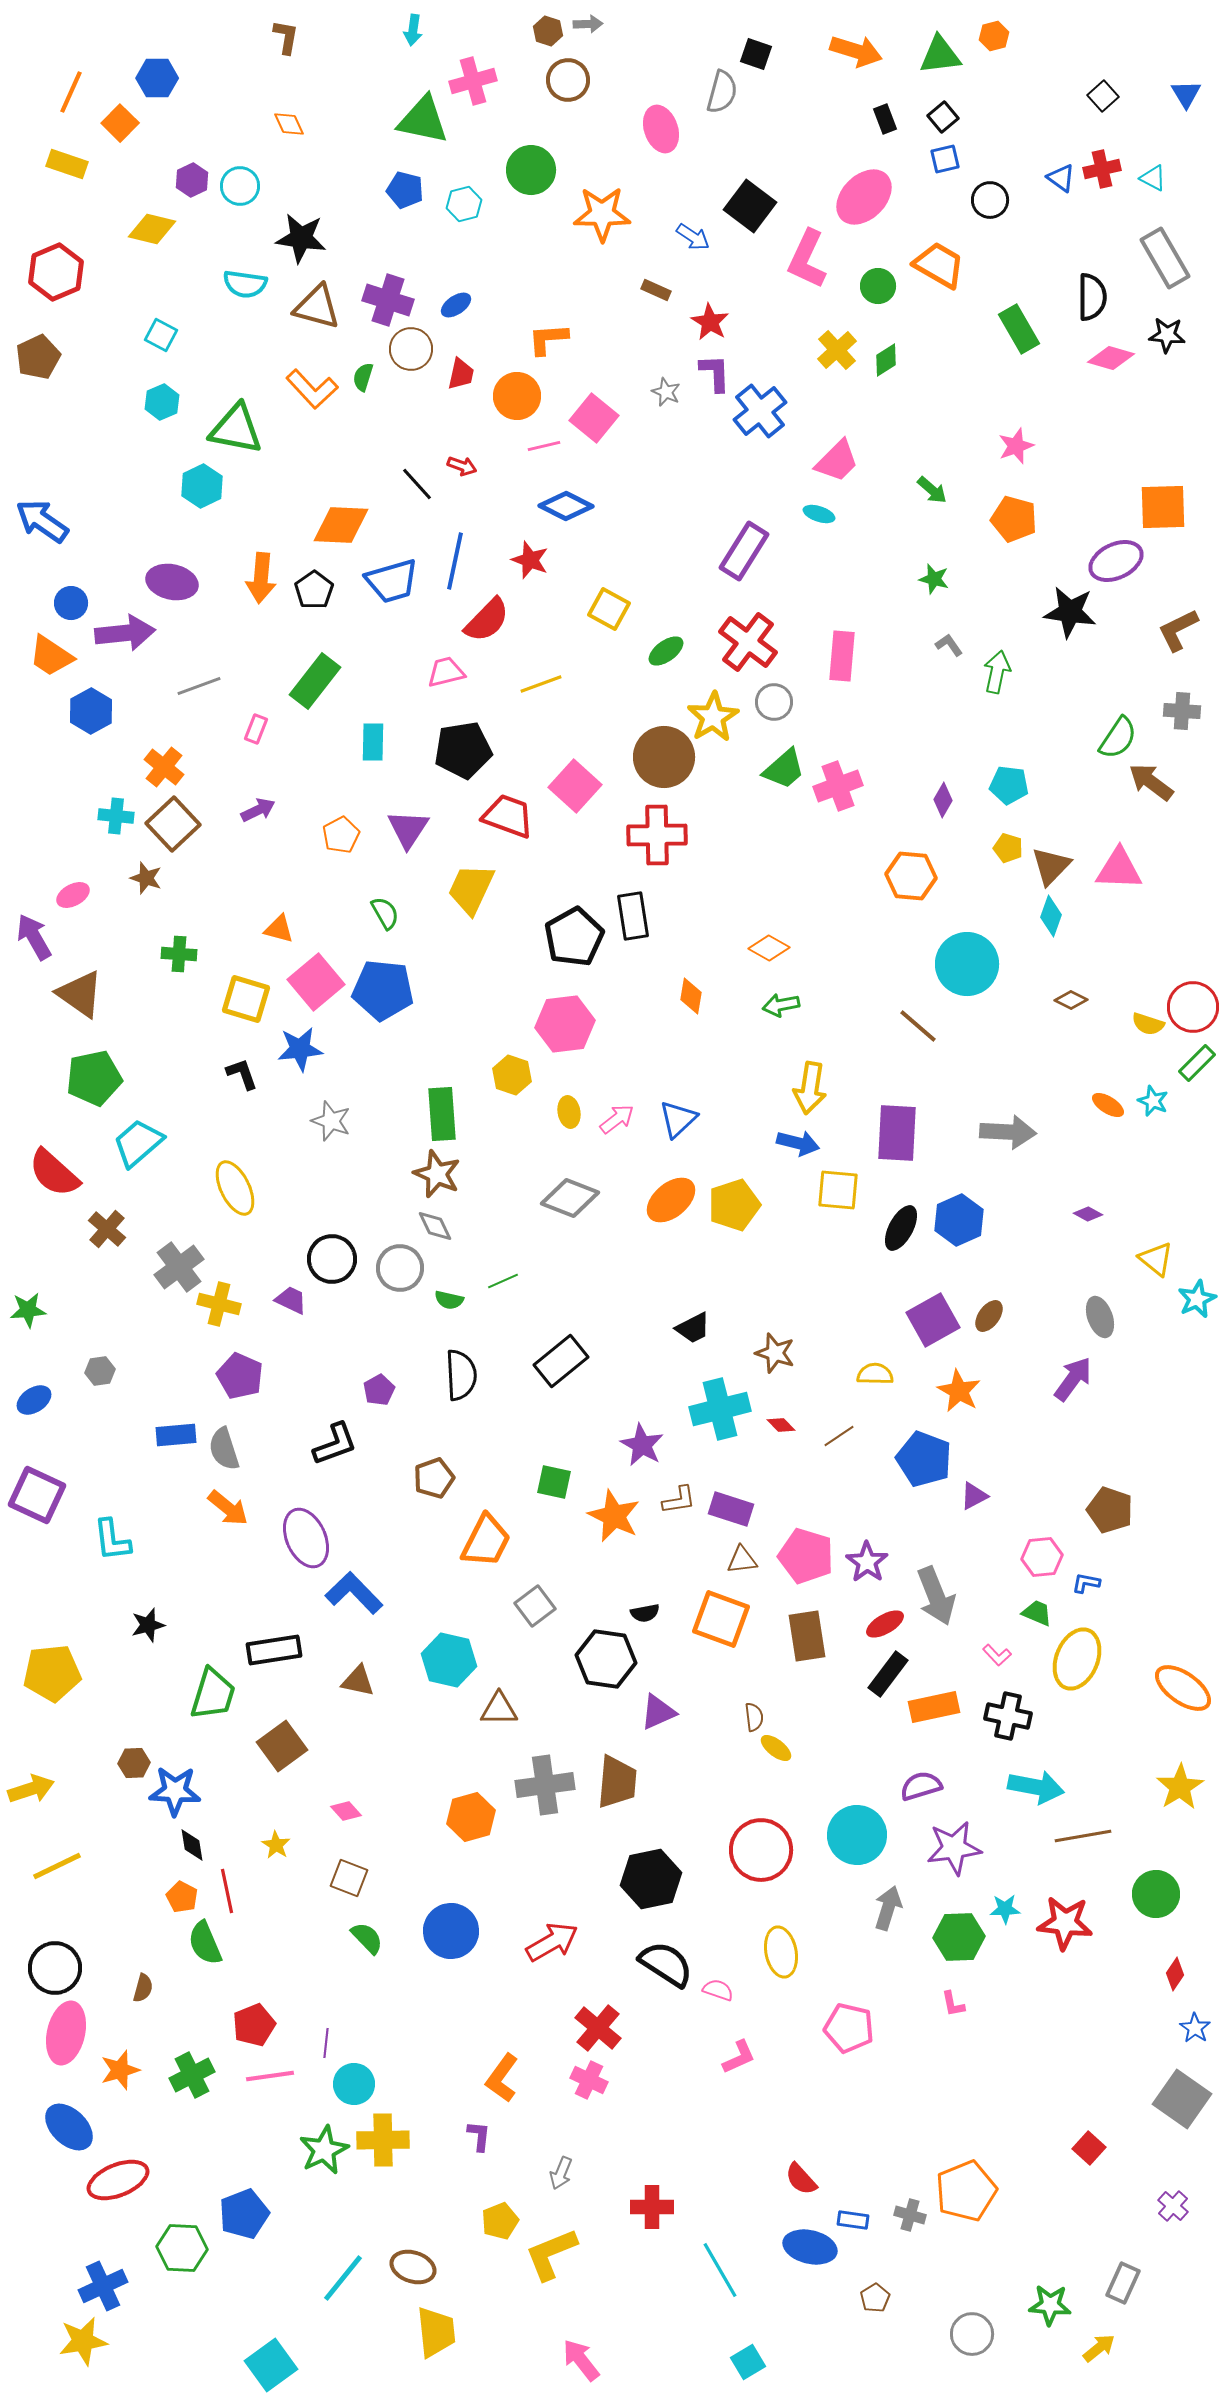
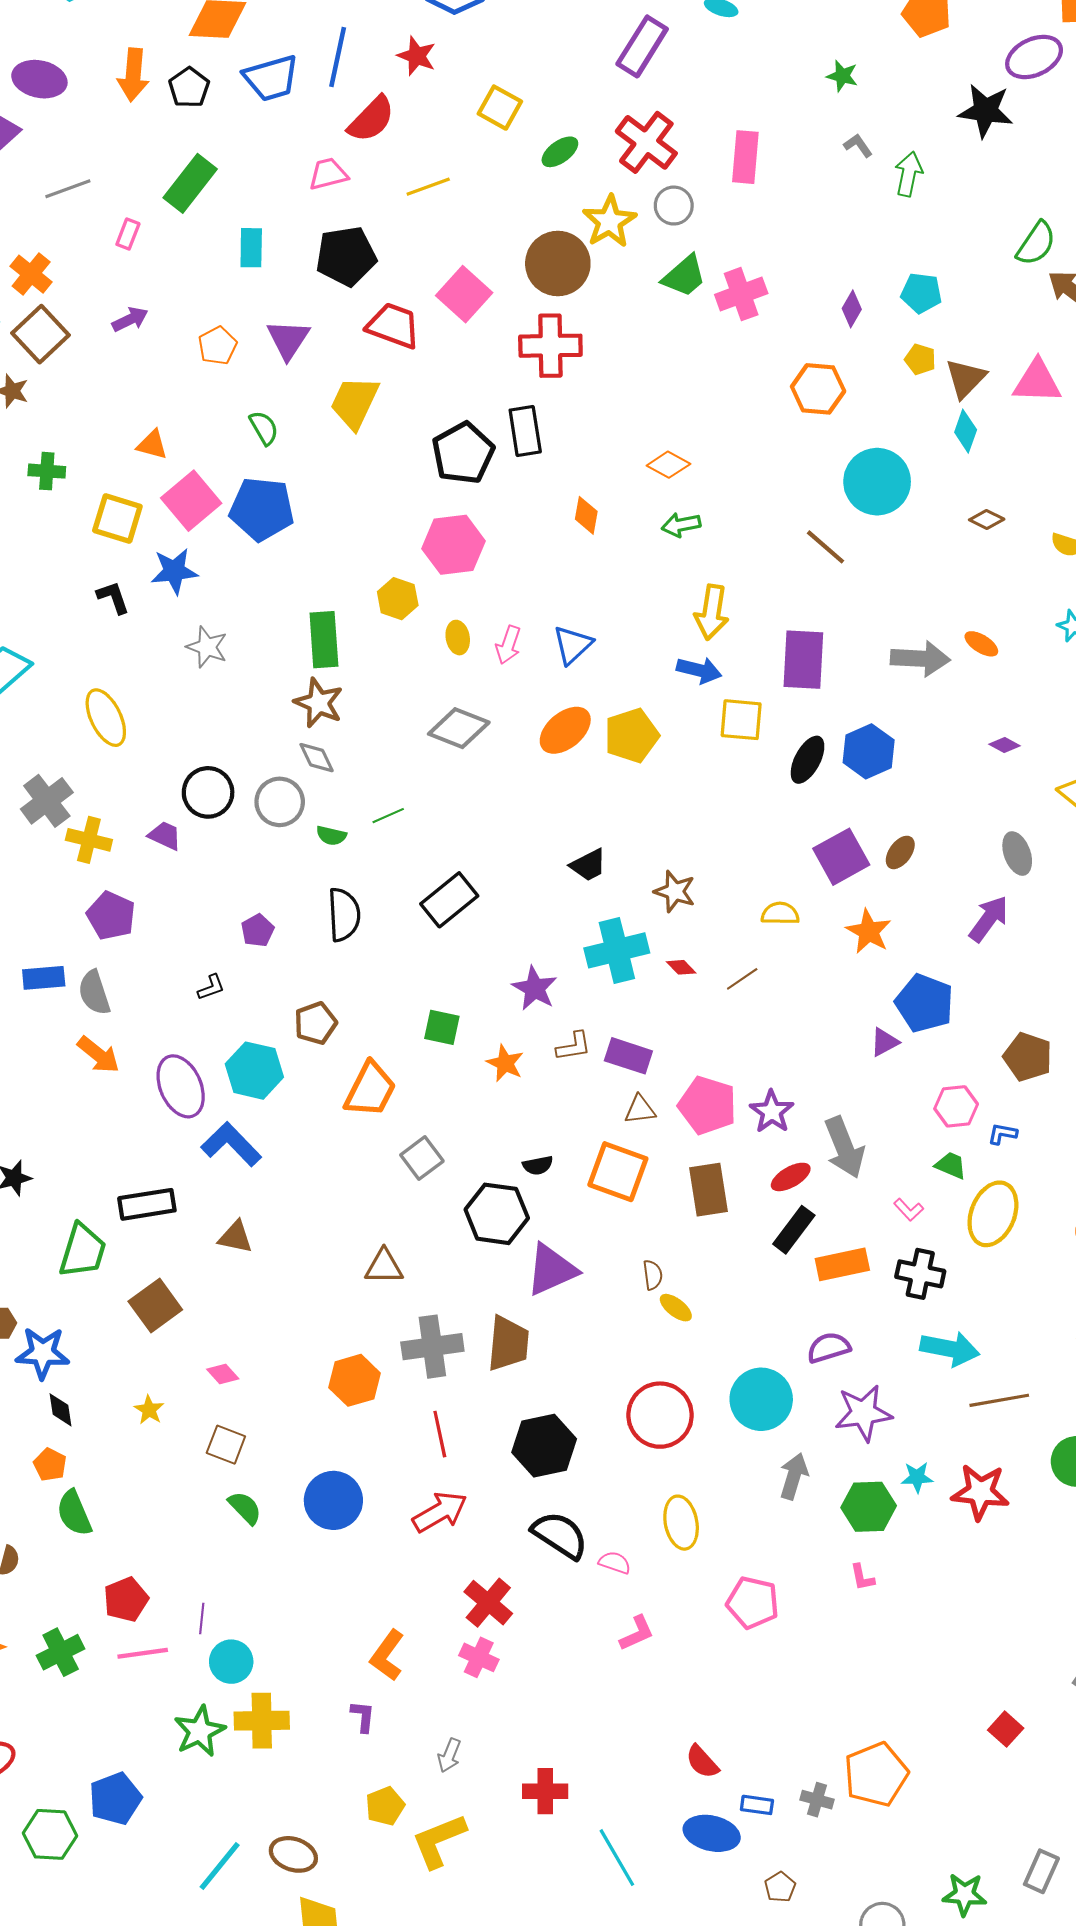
orange ellipse: (1108, 1105) -> (981, 644), moved
pink arrow: (617, 1119) -> (508, 645), turned 147
black L-shape: (335, 1444) -> (211, 987), size x0.6
blue pentagon: (924, 1459) -> (924, 1003), moved
orange star: (614, 1516) -> (505, 1063), size x0.7
cyan hexagon: (449, 1660) -> (254, 1071), moved
purple triangle: (658, 1712) -> (551, 1270), size x1.4
red line: (227, 1891) -> (440, 1434), moved

